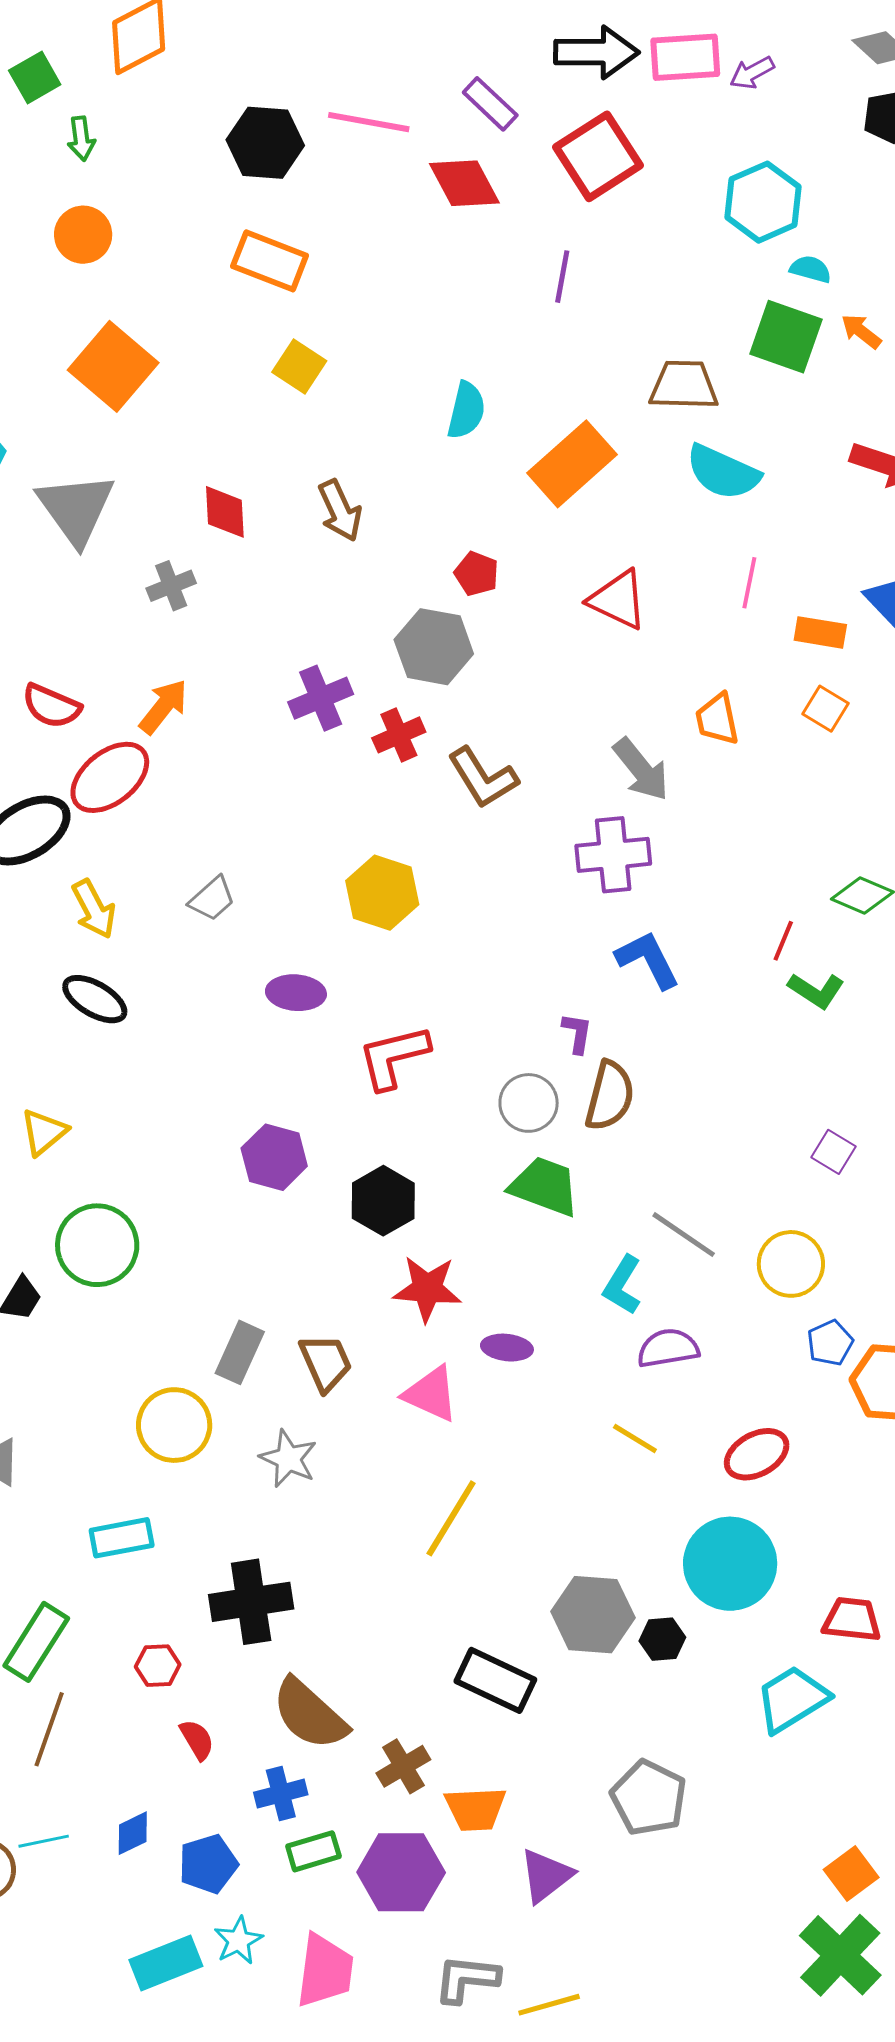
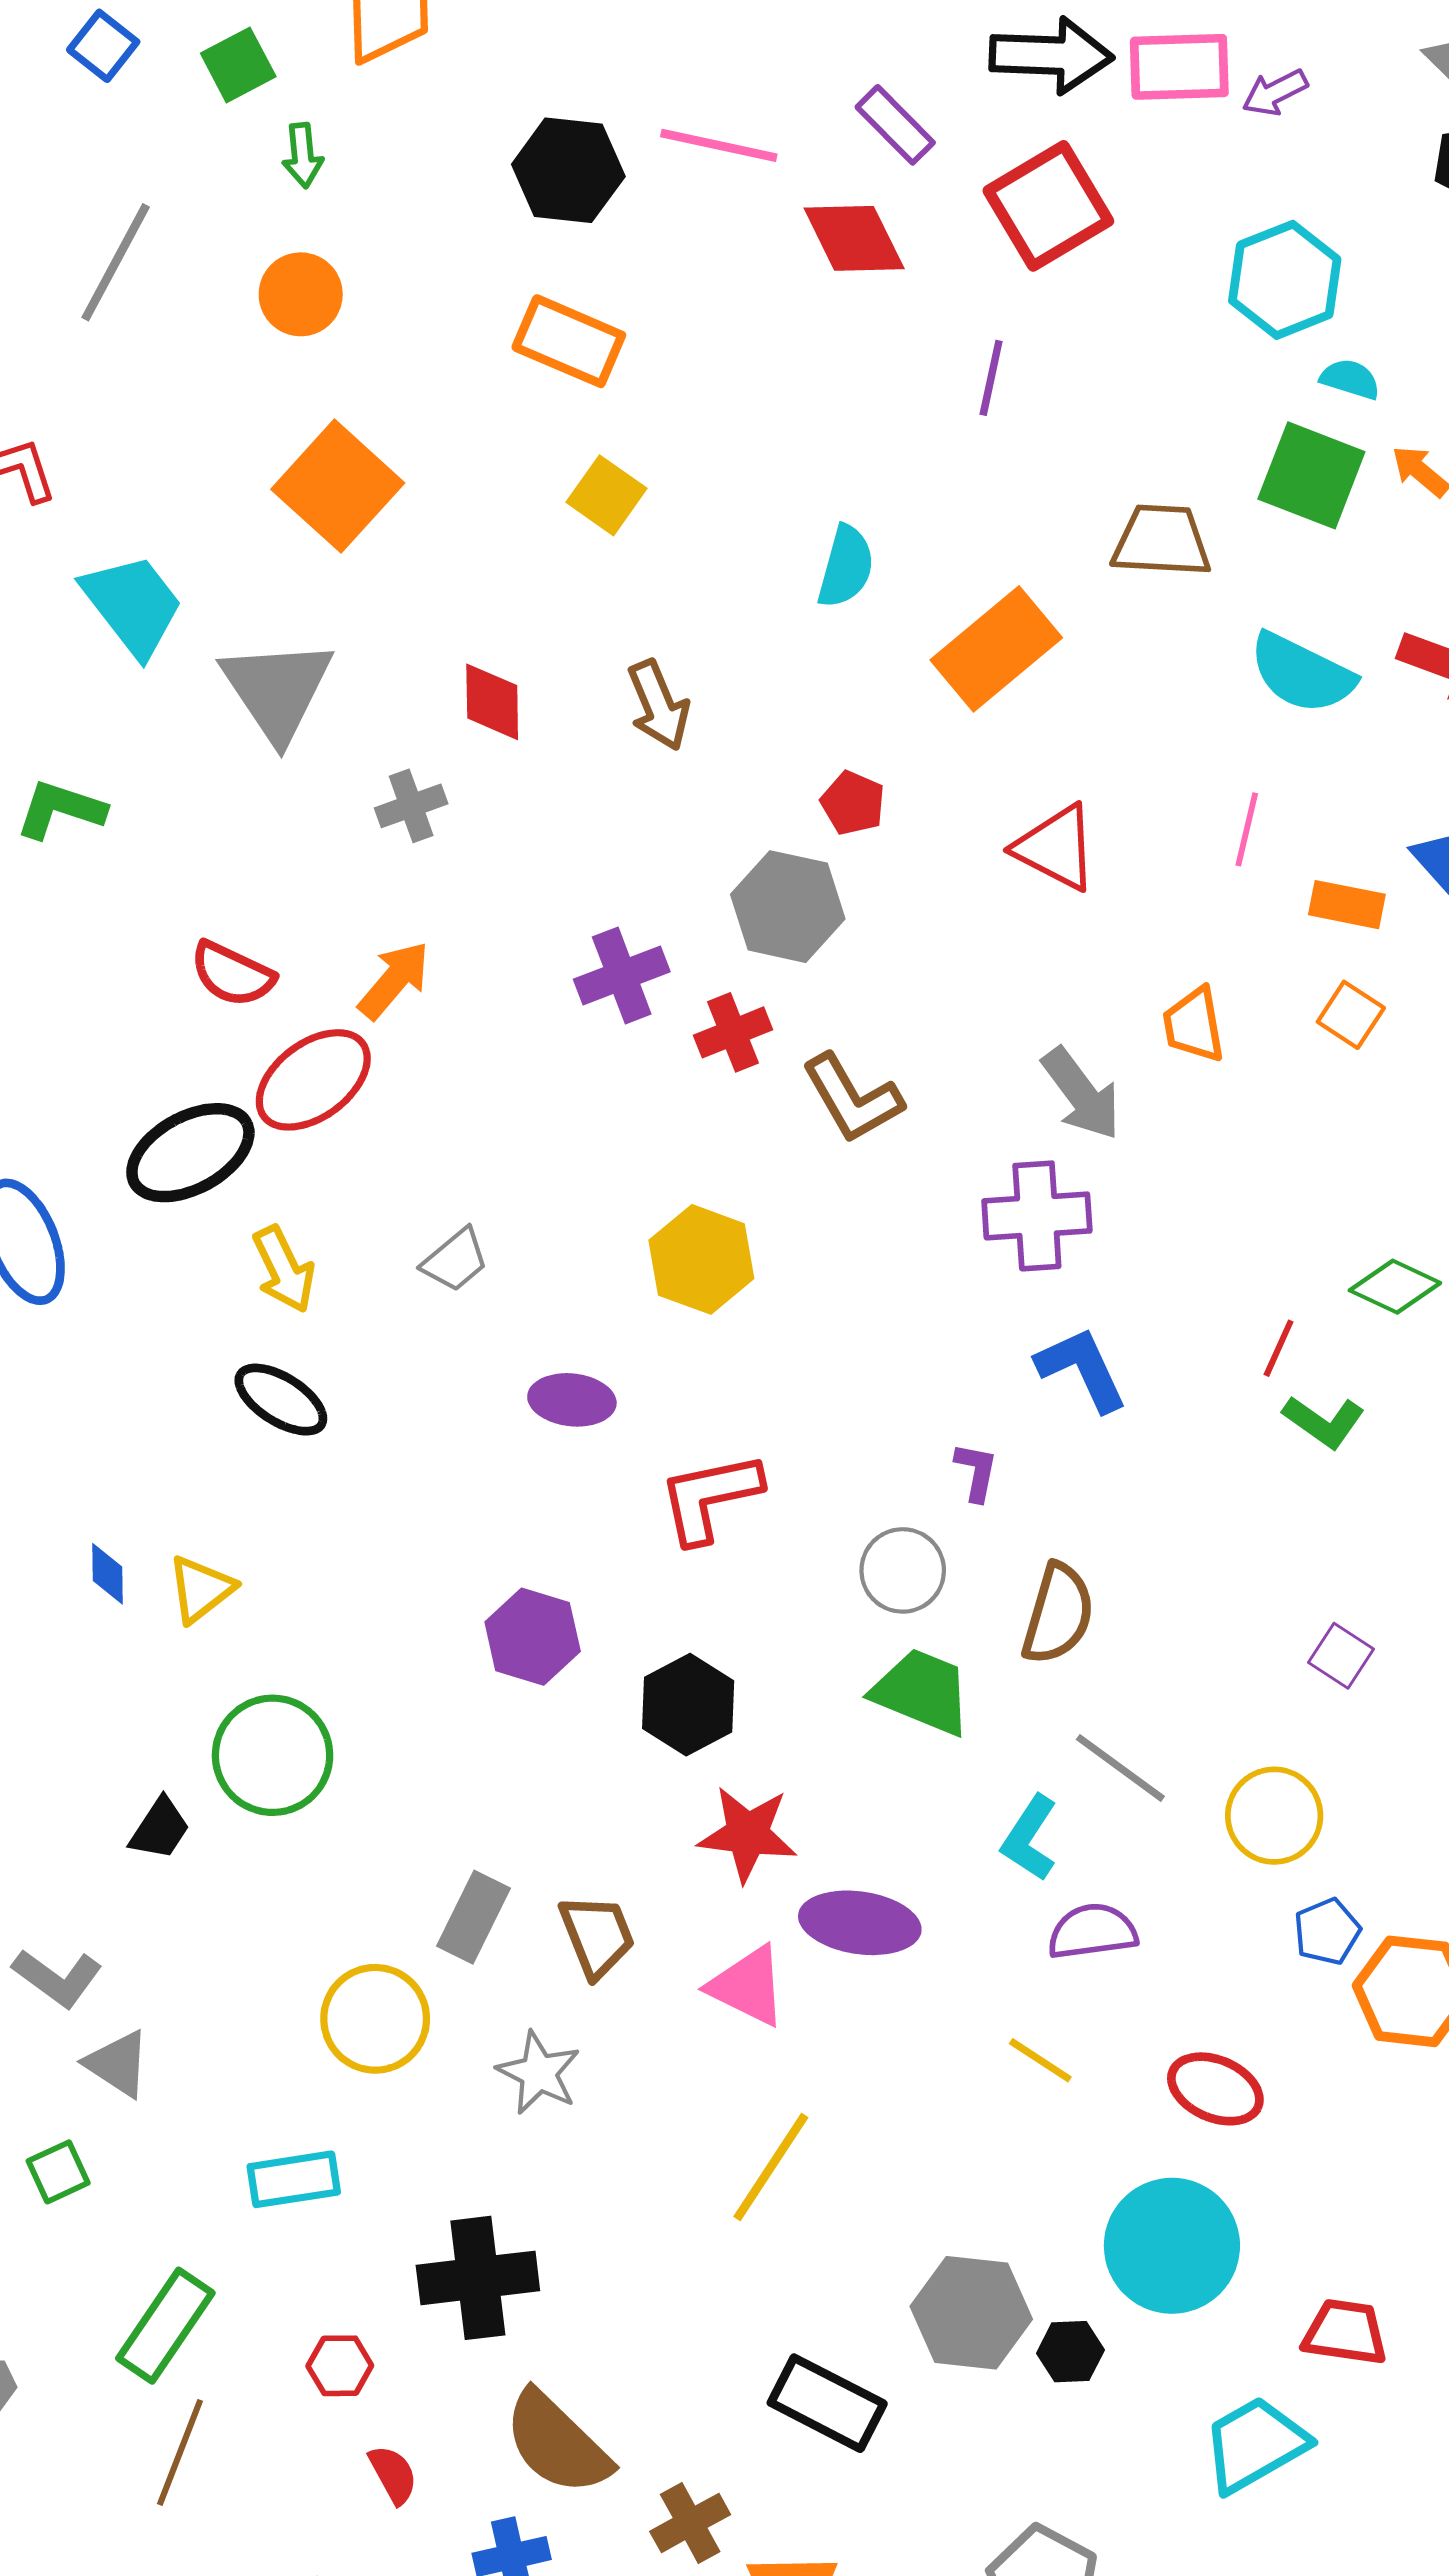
cyan semicircle: (723, 472) -> (1302, 673), moved
brown semicircle: (610, 1096) -> (1058, 1614), moved
purple ellipse: (507, 1348) -> (860, 1923), size x1.6
red ellipse: (757, 1454) -> (1215, 2089), turned 50

